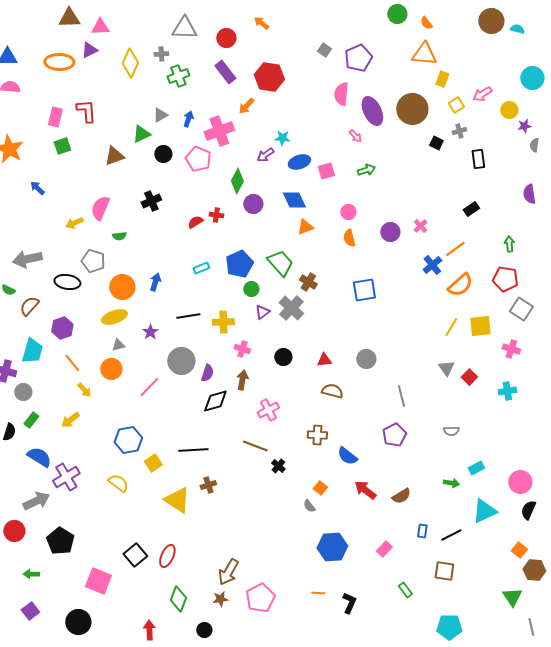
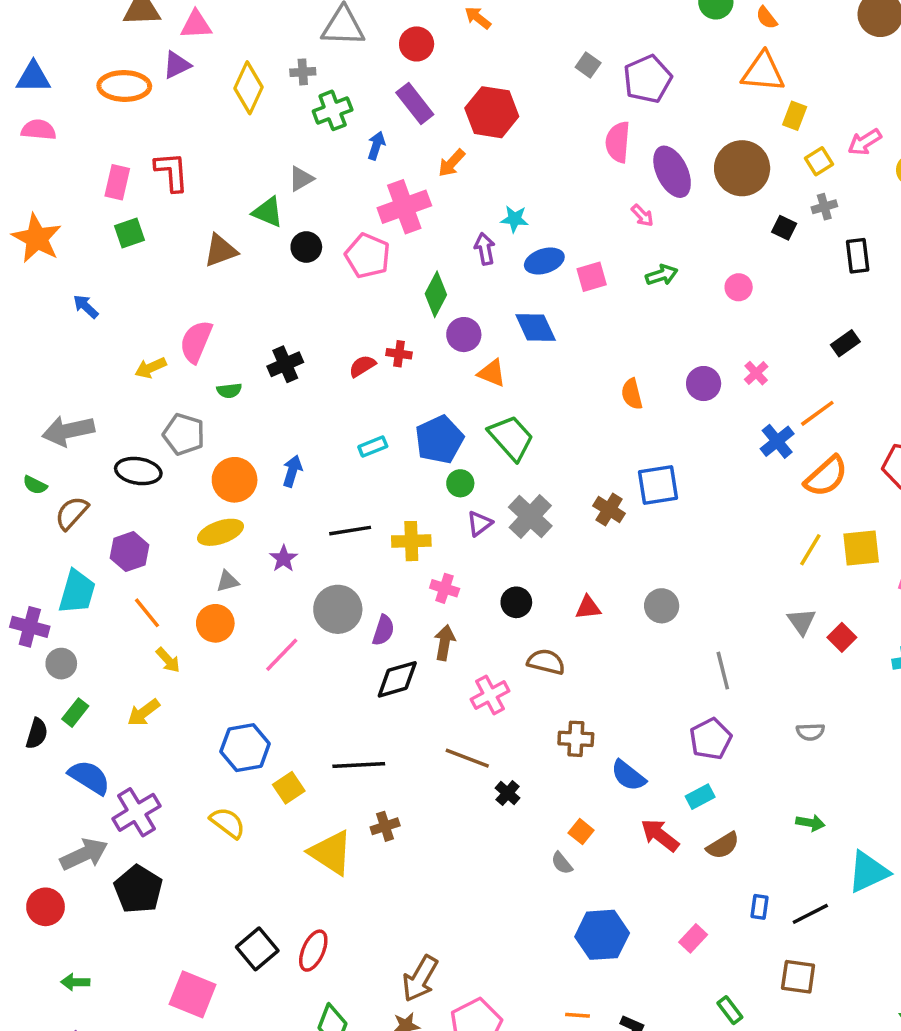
blue arrow: (188, 119) -> (376, 145), moved
green triangle: (141, 134) -> (268, 212), turned 48
purple arrow: (265, 155) -> (485, 249), turned 114
black cross: (151, 201) -> (285, 364), moved
pink circle: (348, 212) -> (739, 287), moved
orange triangle: (305, 227) -> (492, 373), moved, turned 42
brown cross: (308, 282) -> (609, 510), moved
brown semicircle: (332, 391) -> (546, 662), moved
cyan rectangle: (476, 468) -> (700, 797), moved
black pentagon: (60, 541) -> (138, 889), moved

